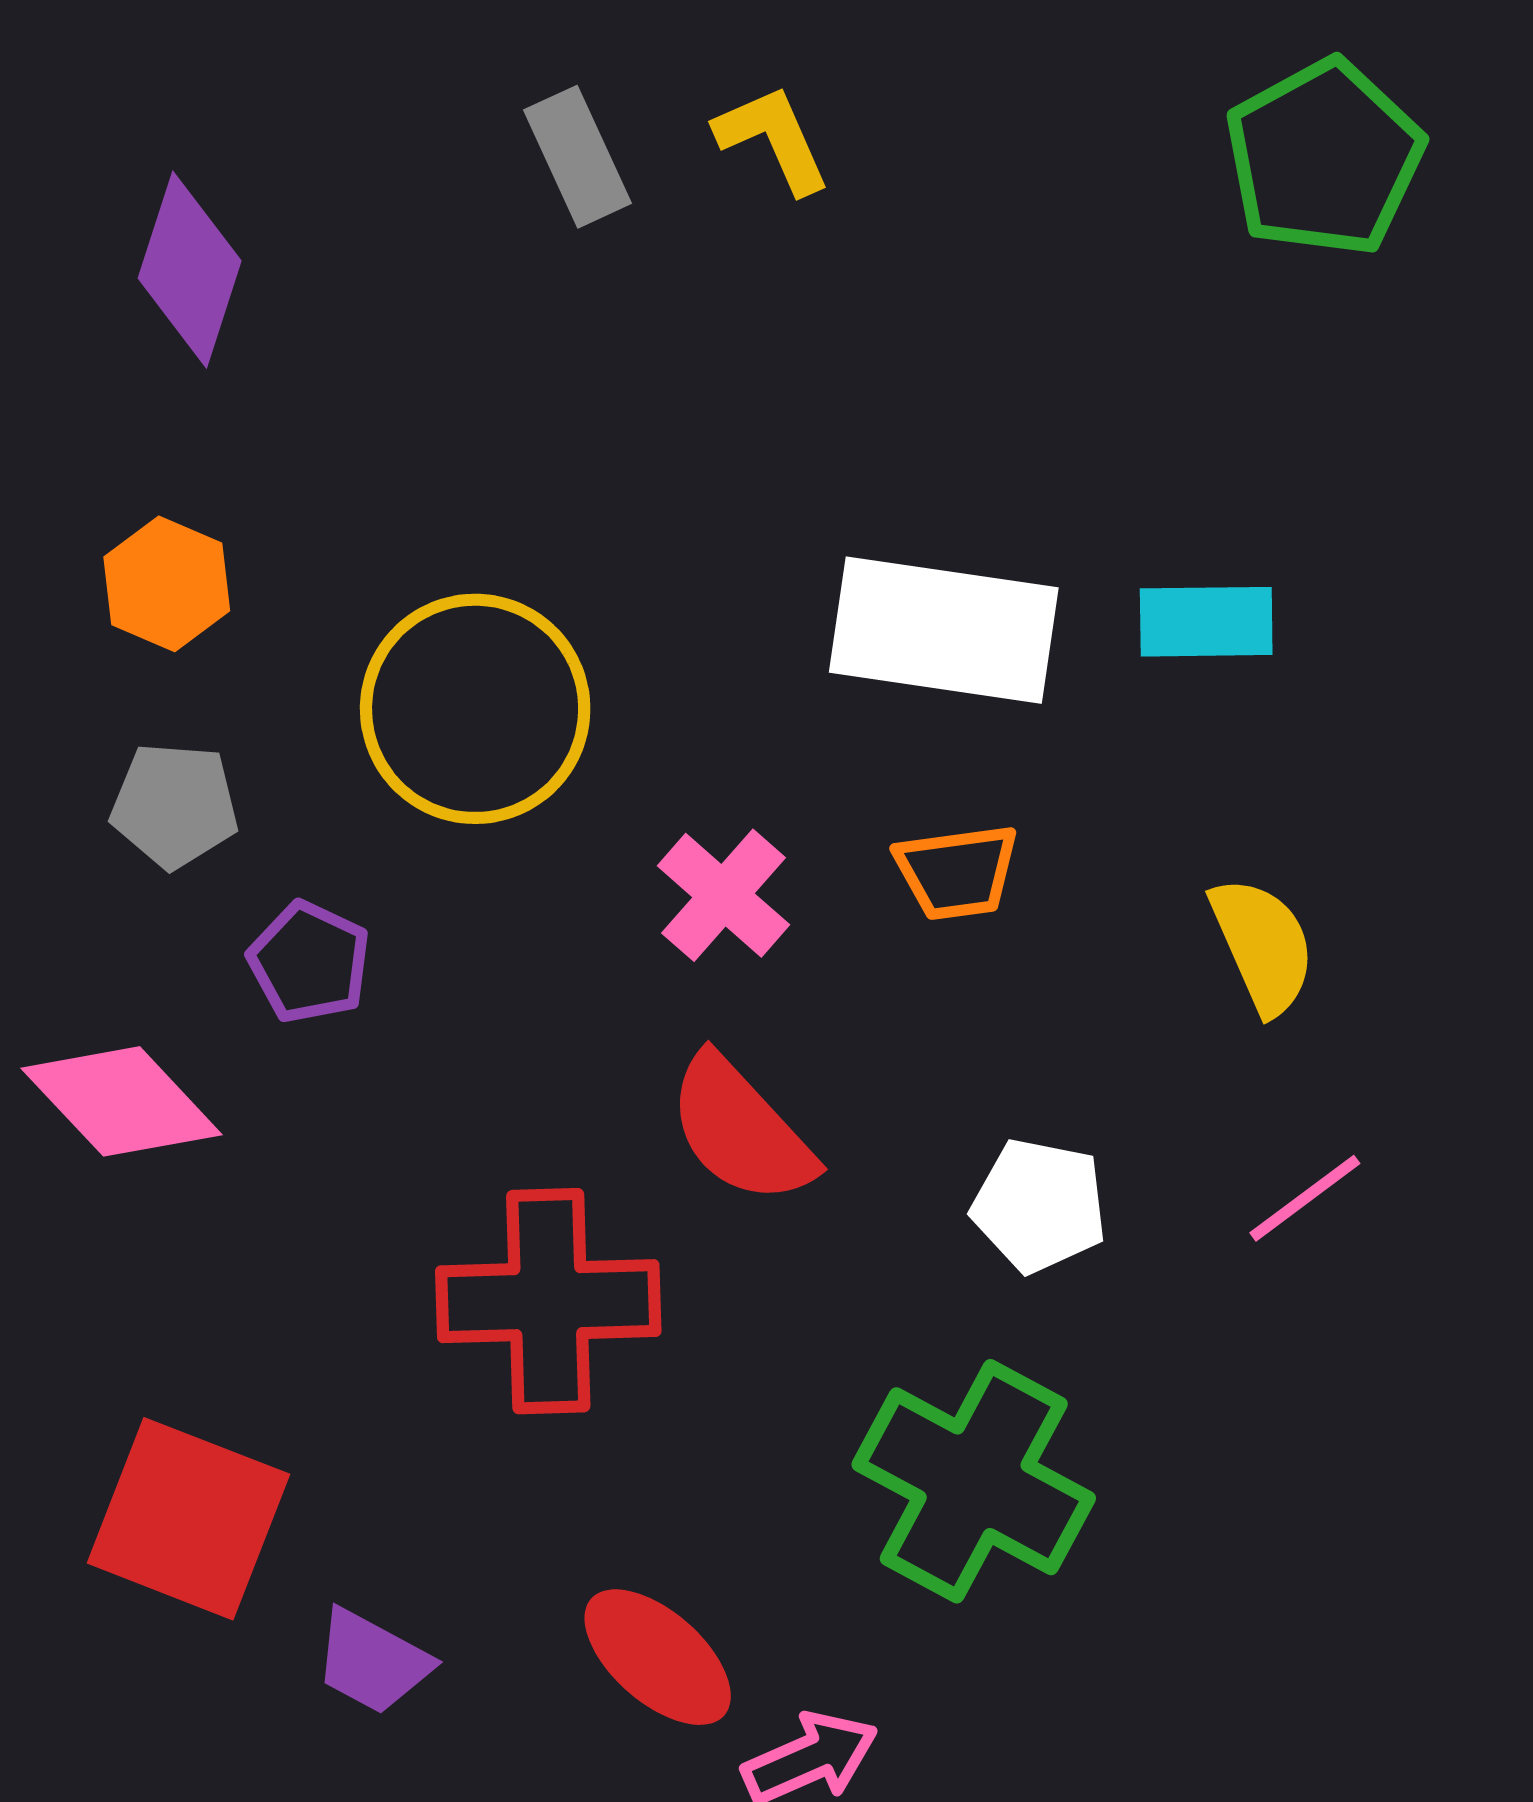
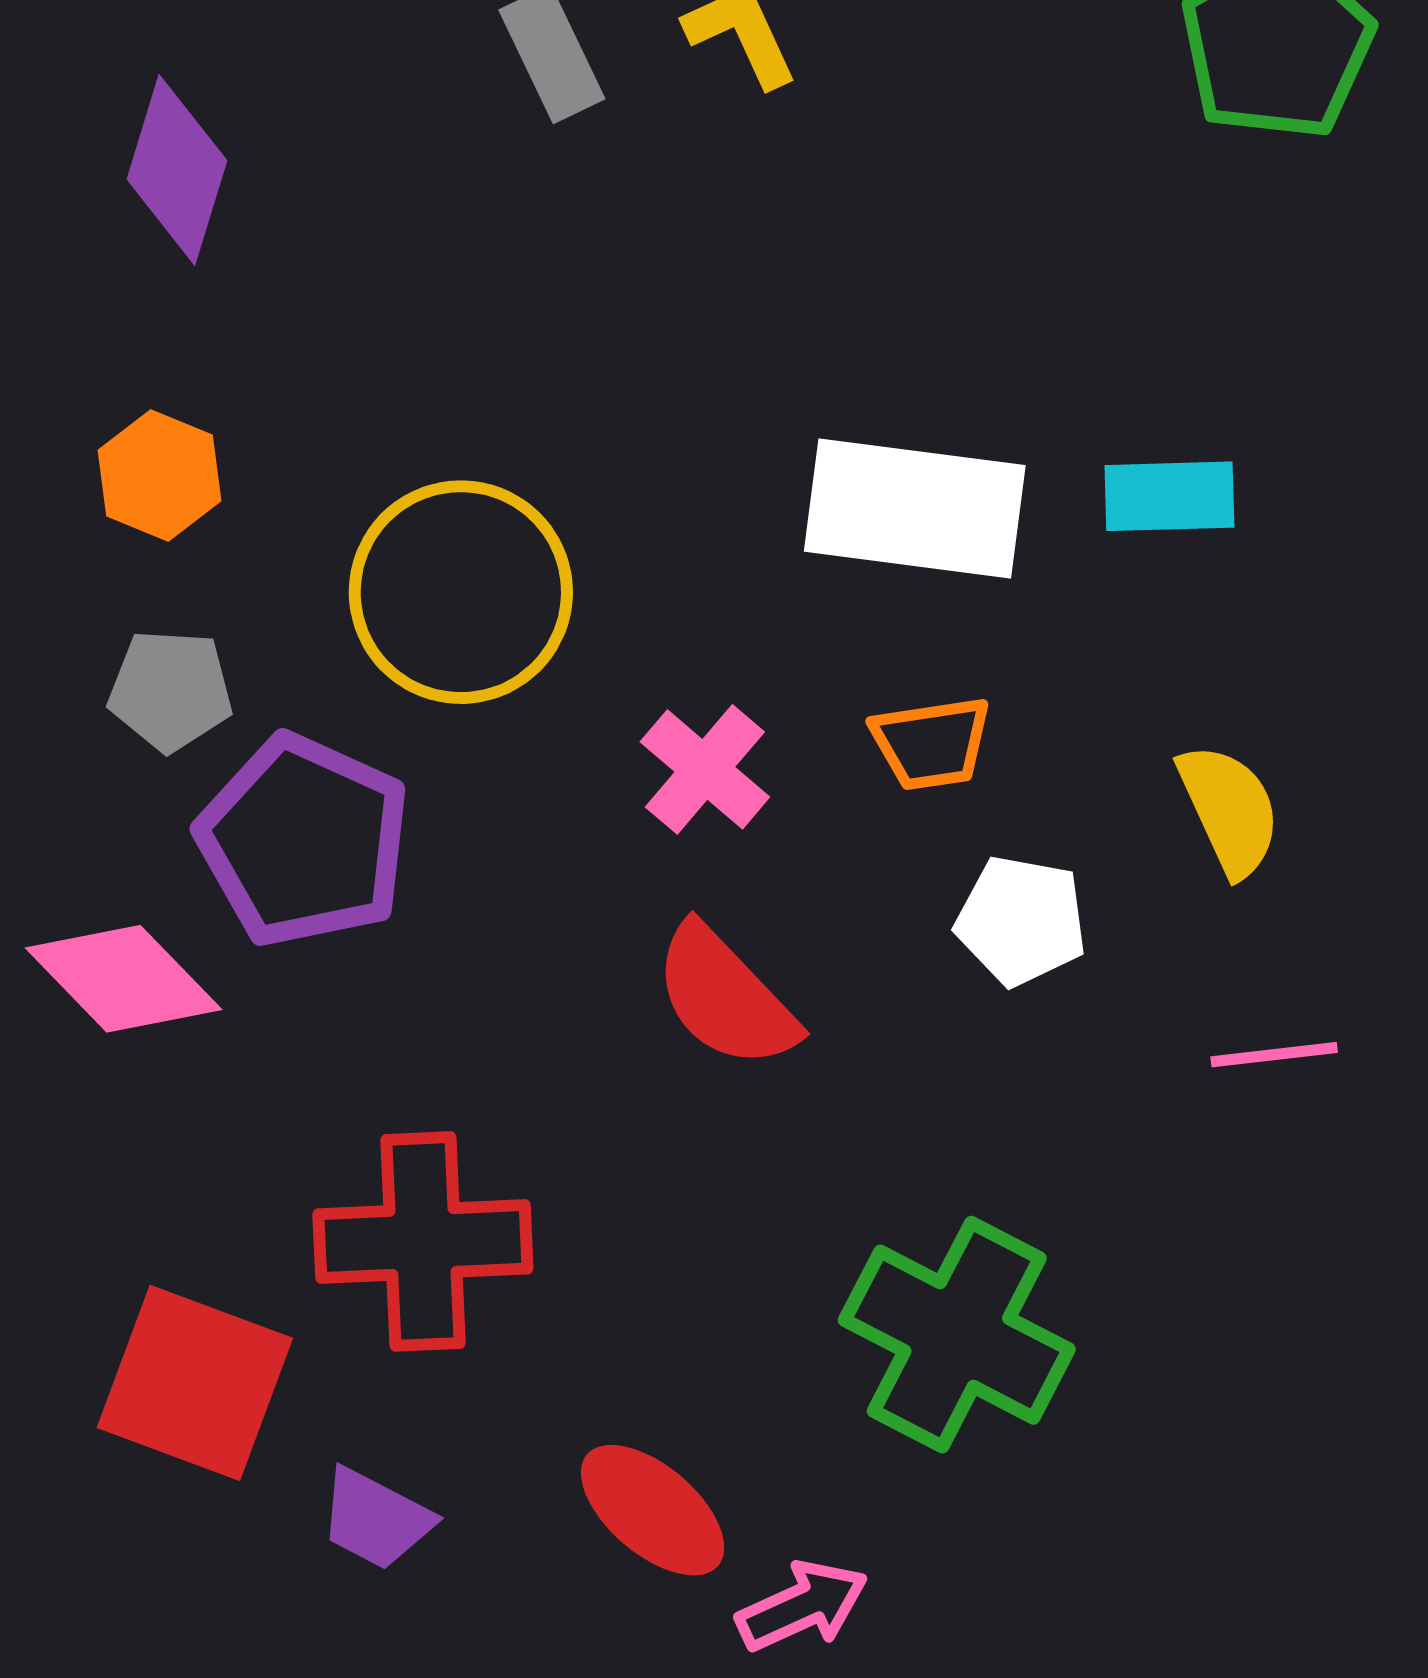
purple pentagon: (309, 962) -> (304, 841), size x1.8
pink line: (1305, 1198) -> (1274, 1055), turned 31
white pentagon: (1039, 1206) -> (1021, 921), moved
red cross: (548, 1301) -> (423, 1241), moved

